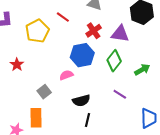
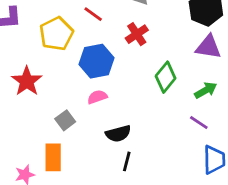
purple triangle: (120, 34) -> (208, 47), moved
blue hexagon: (82, 55) -> (96, 61), moved
red star: (17, 65) -> (27, 81), size x1.5
purple line: (120, 94) -> (199, 123), moved

